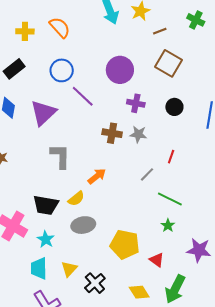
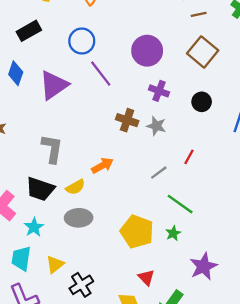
gray L-shape: (60, 156) -> (52, 149), moved
yellow pentagon: (125, 244) -> (137, 232), moved
purple star: (199, 250) -> (203, 266), turned 30
red triangle: (157, 260) -> (146, 277), moved

